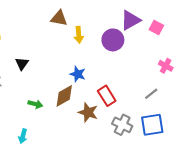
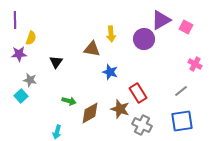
brown triangle: (59, 18) -> (92, 49), moved
brown diamond: (64, 96) -> (90, 113), moved
gray cross: (122, 125) -> (142, 125), moved

